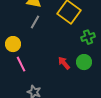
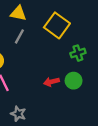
red arrow: (64, 63) -> (51, 82), turned -64

